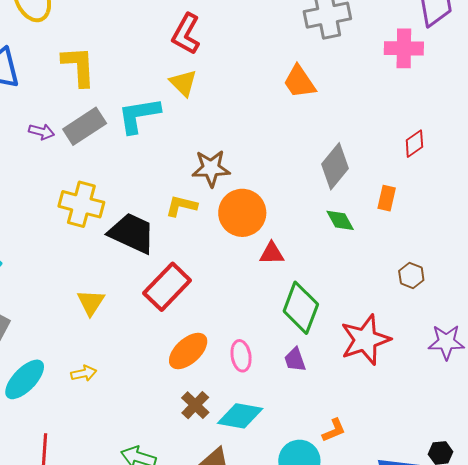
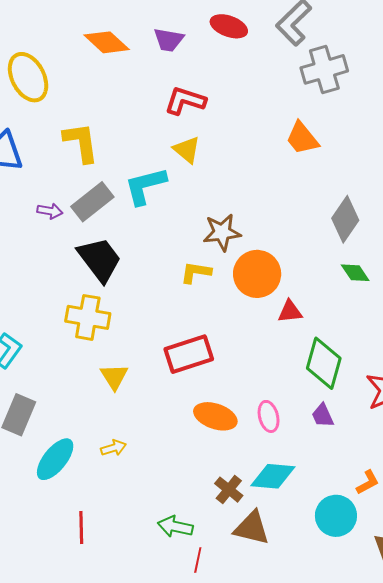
red L-shape: (186, 34) -> (185, 101), turned 84
yellow cross: (81, 204) -> (88, 317), moved
black trapezoid: (132, 233) -> (100, 259), moved, turned 33
red rectangle: (167, 287) -> (189, 354), turned 33
orange ellipse: (188, 351) -> (215, 416), turned 66
brown cross: (195, 405) -> (229, 490), moved

